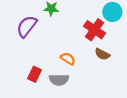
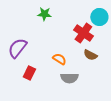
purple semicircle: (27, 26) -> (17, 48), moved
gray semicircle: (59, 80) -> (69, 78), moved

